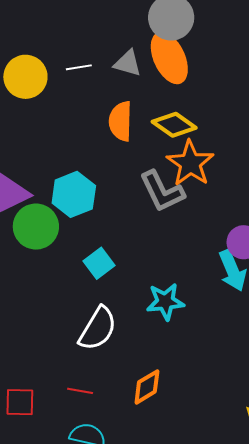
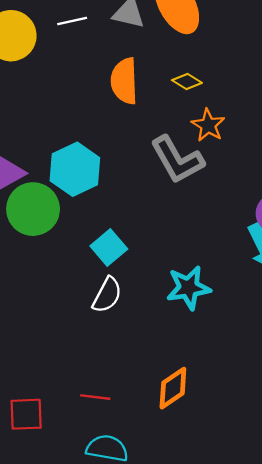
yellow diamond: (174, 125) -> (187, 81), size x0.6
orange star: (190, 163) -> (208, 125), size x0.6
white semicircle: (98, 329) -> (107, 295), moved, size x0.7

